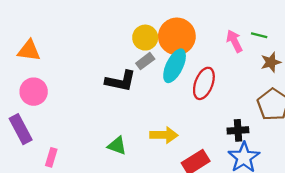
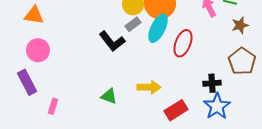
black L-shape: (121, 81) -> (112, 41), turned 40

